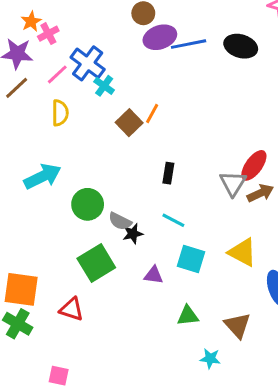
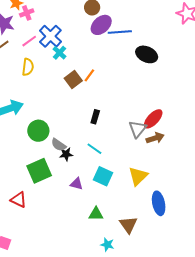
purple ellipse: (160, 37) -> (101, 25), turned -30
black ellipse: (241, 46) -> (147, 54), moved
yellow triangle: (242, 252) -> (138, 176), turned 40

